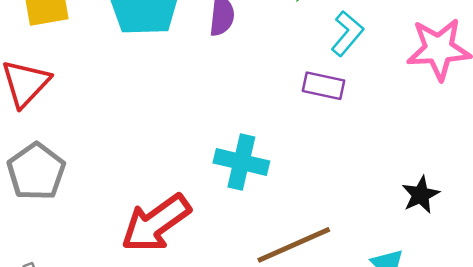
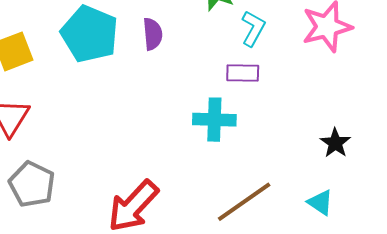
cyan cross: (241, 162) -> (214, 120), moved

